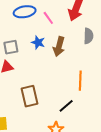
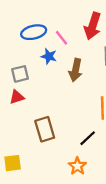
blue star: (38, 42) -> (49, 56), moved

